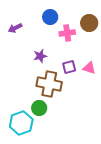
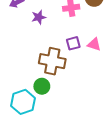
purple star: (40, 56) -> (39, 17), moved

